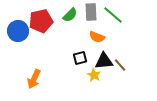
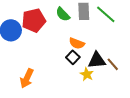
green semicircle: (70, 15) -> (63, 14), turned 91
orange semicircle: (97, 37) -> (77, 43), moved
black square: (80, 58) -> (73, 57), turned -32

